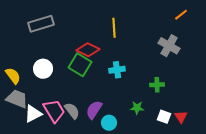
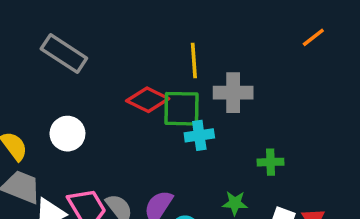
gray rectangle: (41, 24) -> (64, 53), turned 50
gray cross: (169, 46) -> (233, 93), moved, turned -30
green square: (80, 65) -> (181, 109), moved, turned -30

